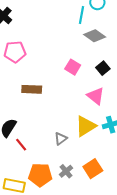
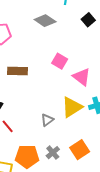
gray diamond: (95, 36) -> (45, 21), moved
pink square: (73, 67) -> (60, 61), moved
black square: (103, 68) -> (88, 20), moved

